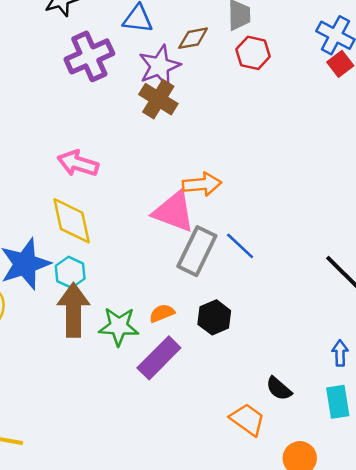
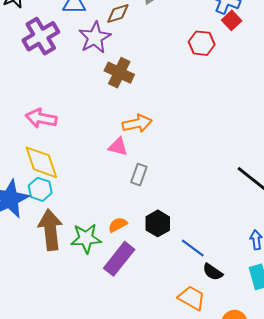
red hexagon: (253, 53) -> (202, 43), moved
brown cross: (158, 99) -> (119, 73), moved
pink triangle: (174, 212) -> (118, 147), size x0.6
blue line: (240, 246) -> (193, 248), moved
gray rectangle: (197, 251) -> (139, 175), size x0.6
cyan hexagon: (70, 272) -> (40, 189), moved

